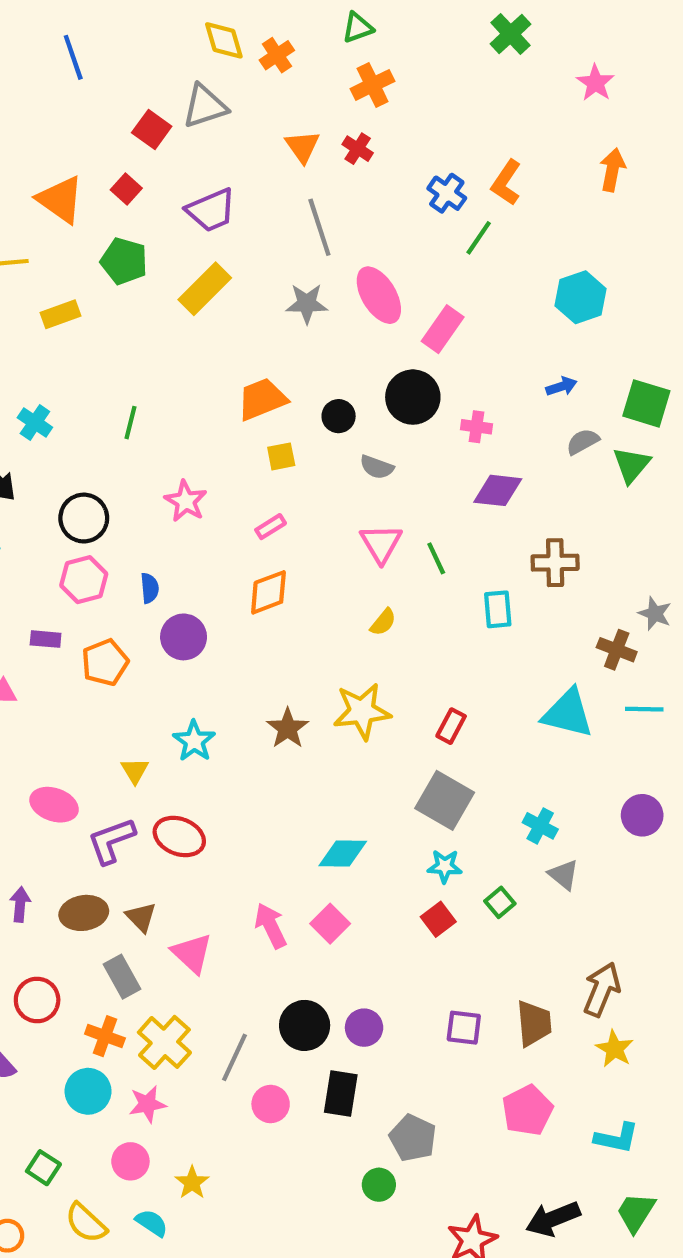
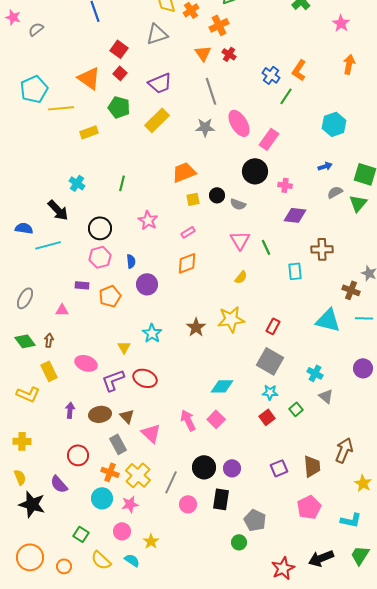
orange cross: (372, 85) -> (219, 25), moved
red square: (152, 130) -> (119, 49), moved
black circle: (339, 416) -> (217, 195), moved
purple square: (464, 1028) -> (279, 468), turned -30
yellow star: (615, 1049) -> (363, 483), moved

